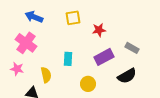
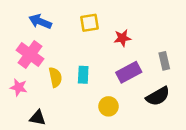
gray rectangle: (132, 48) -> (164, 61), turned 48
yellow semicircle: (46, 75) -> (55, 77), moved

